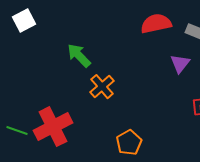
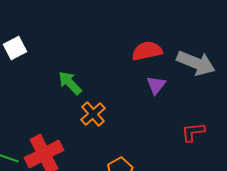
purple triangle: (180, 64) -> (156, 85), moved

